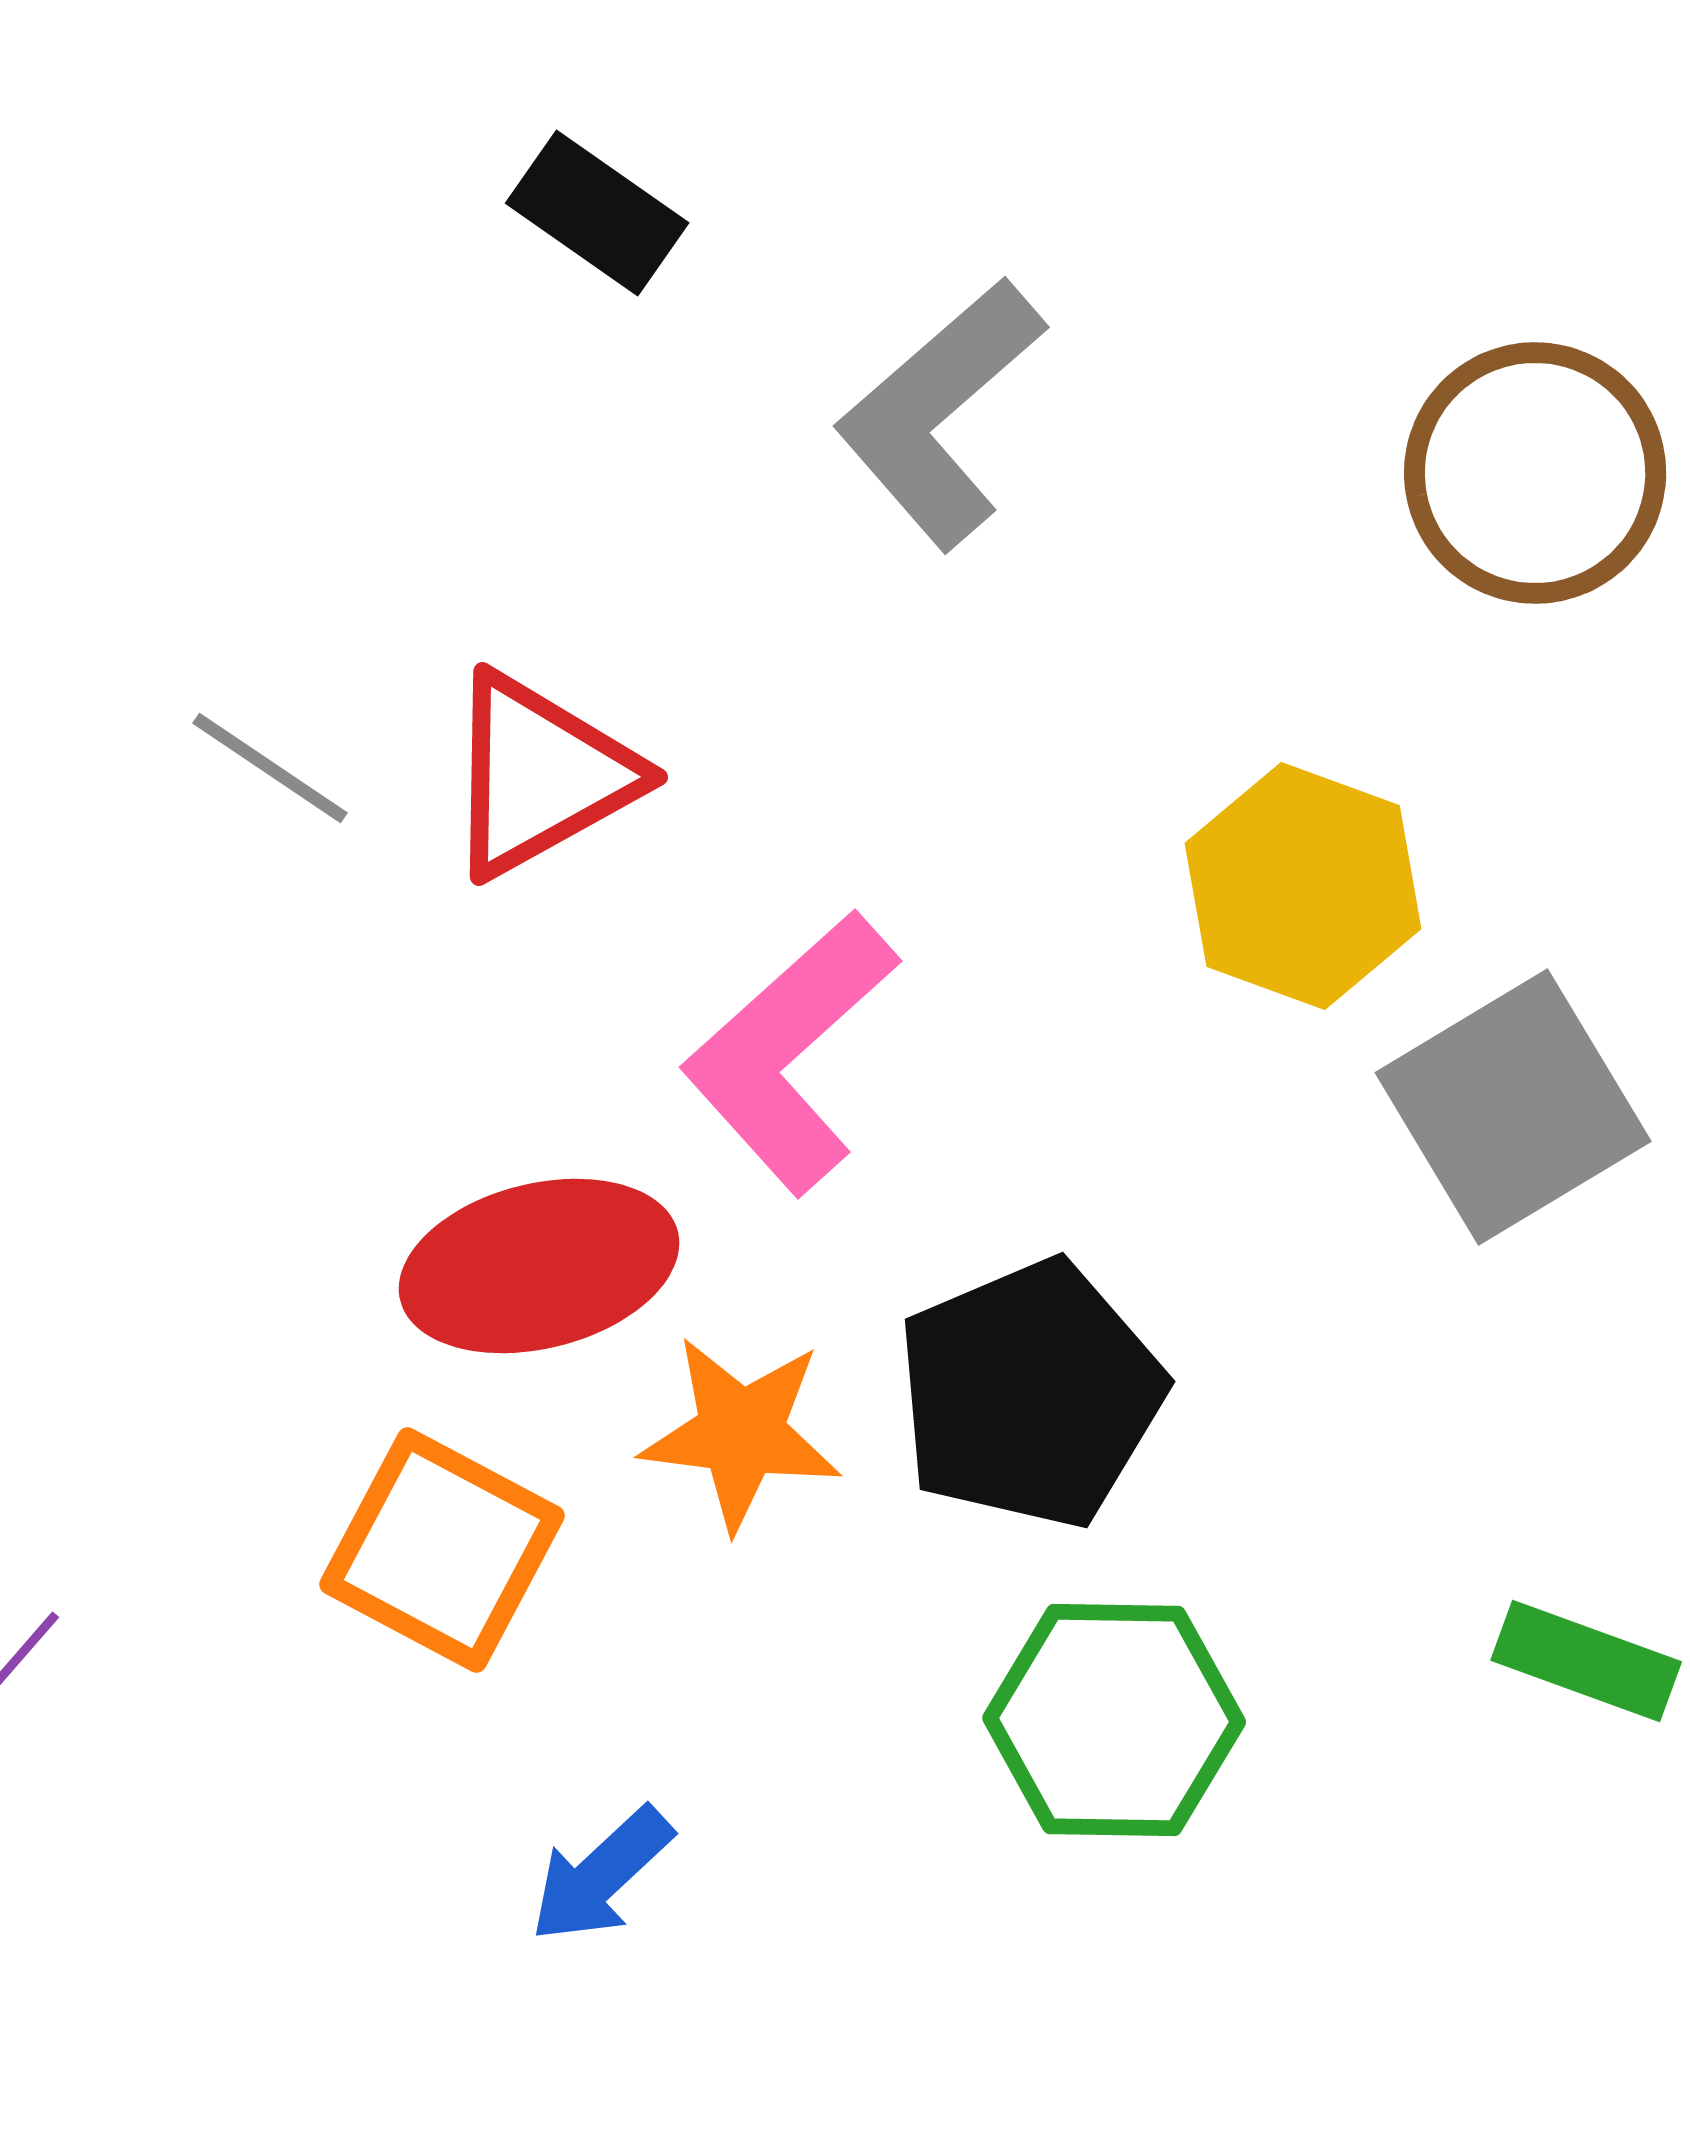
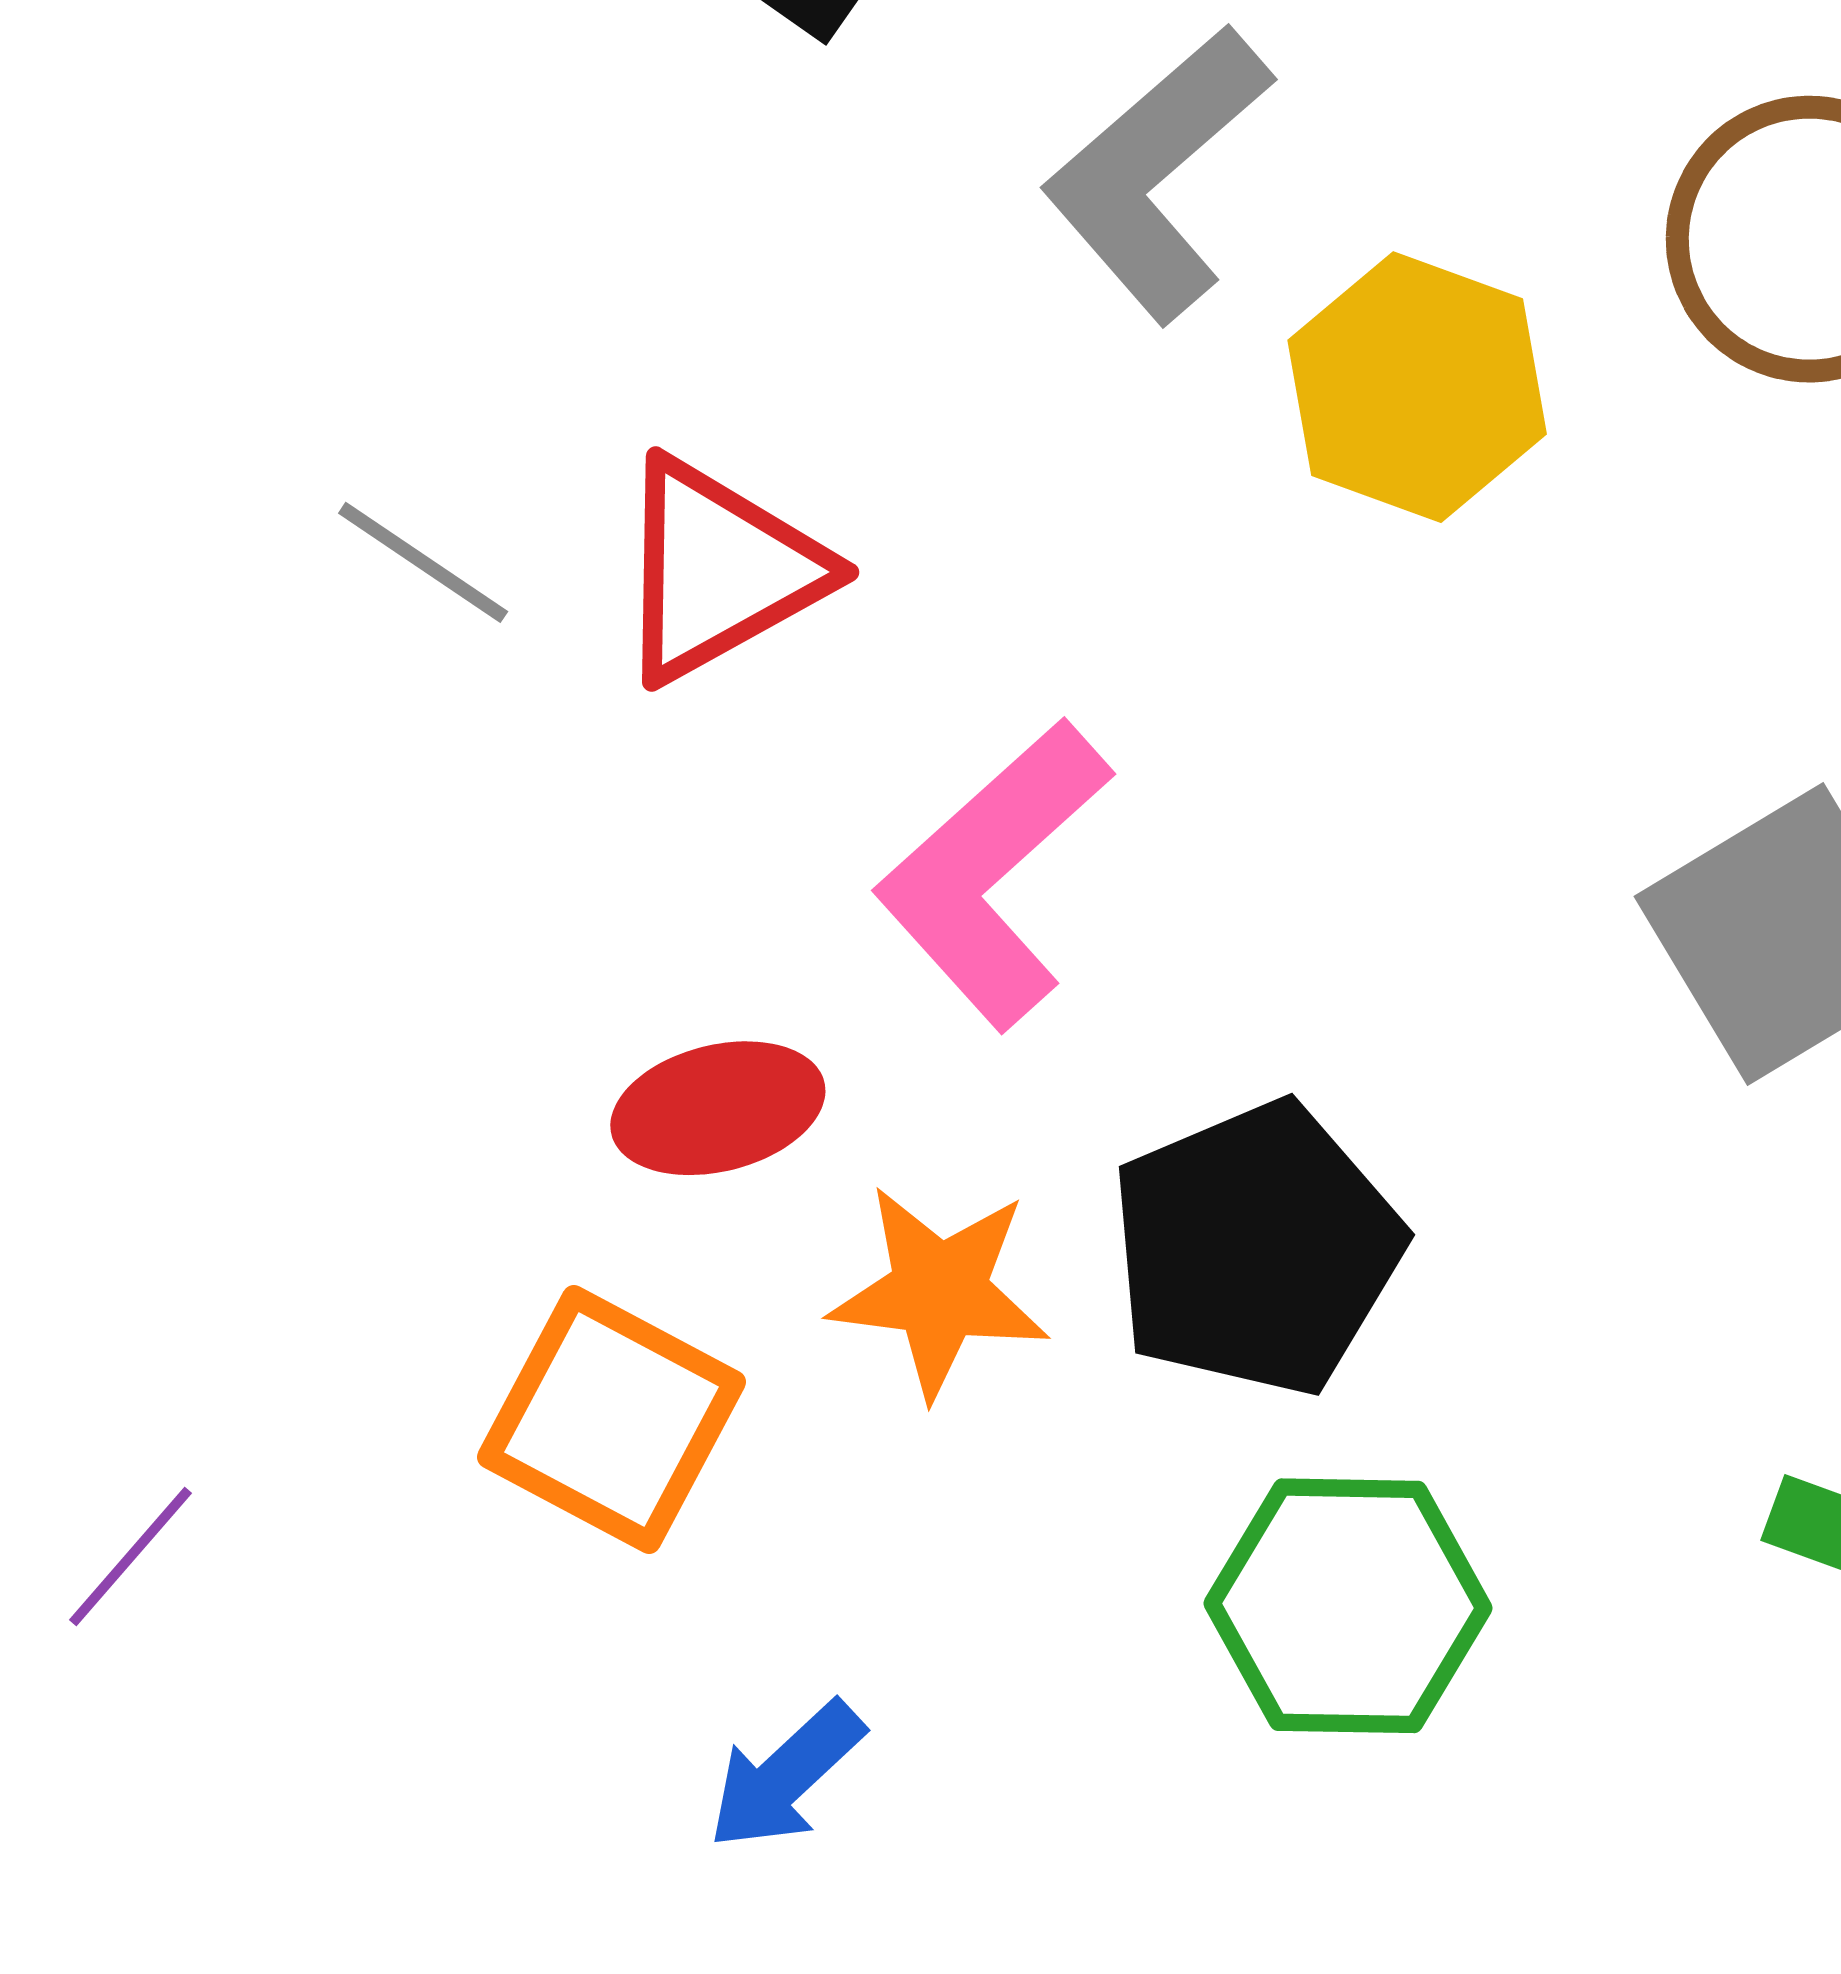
yellow hexagon: (1303, 886) -> (1417, 387), moved
red ellipse: (539, 1266) -> (718, 1108), size x0.7

